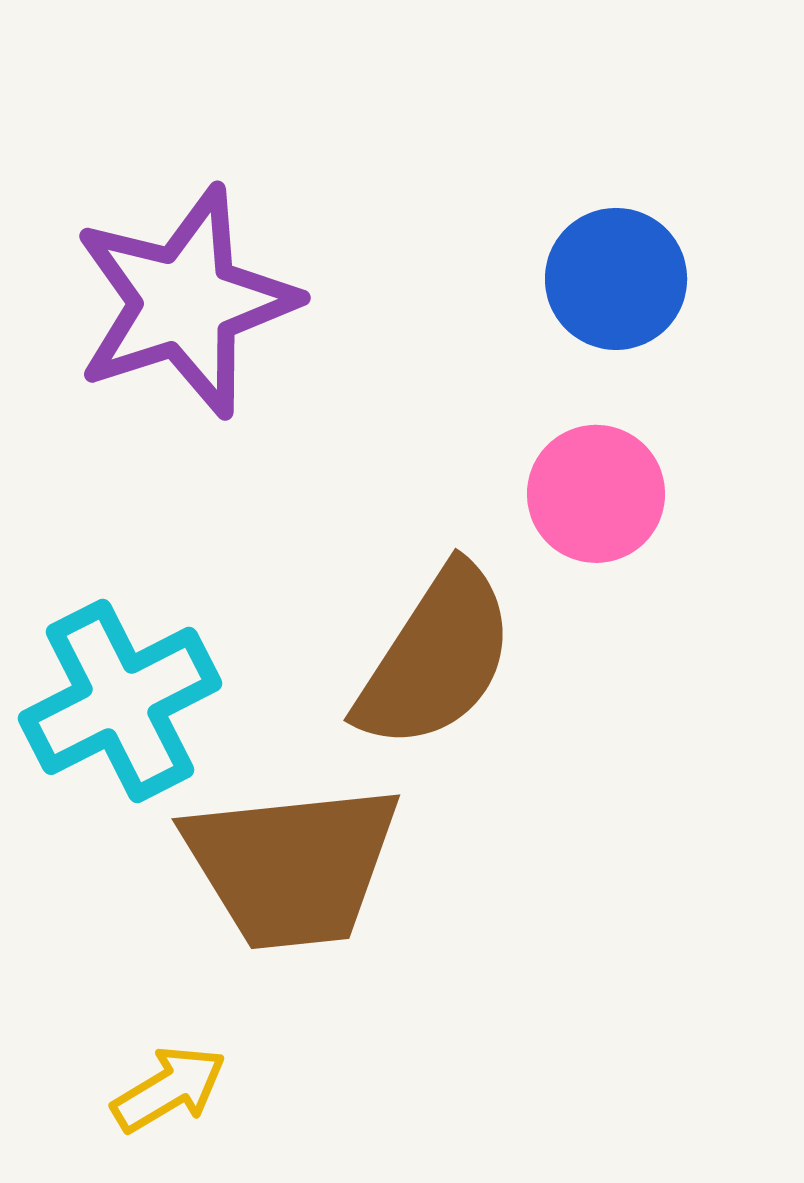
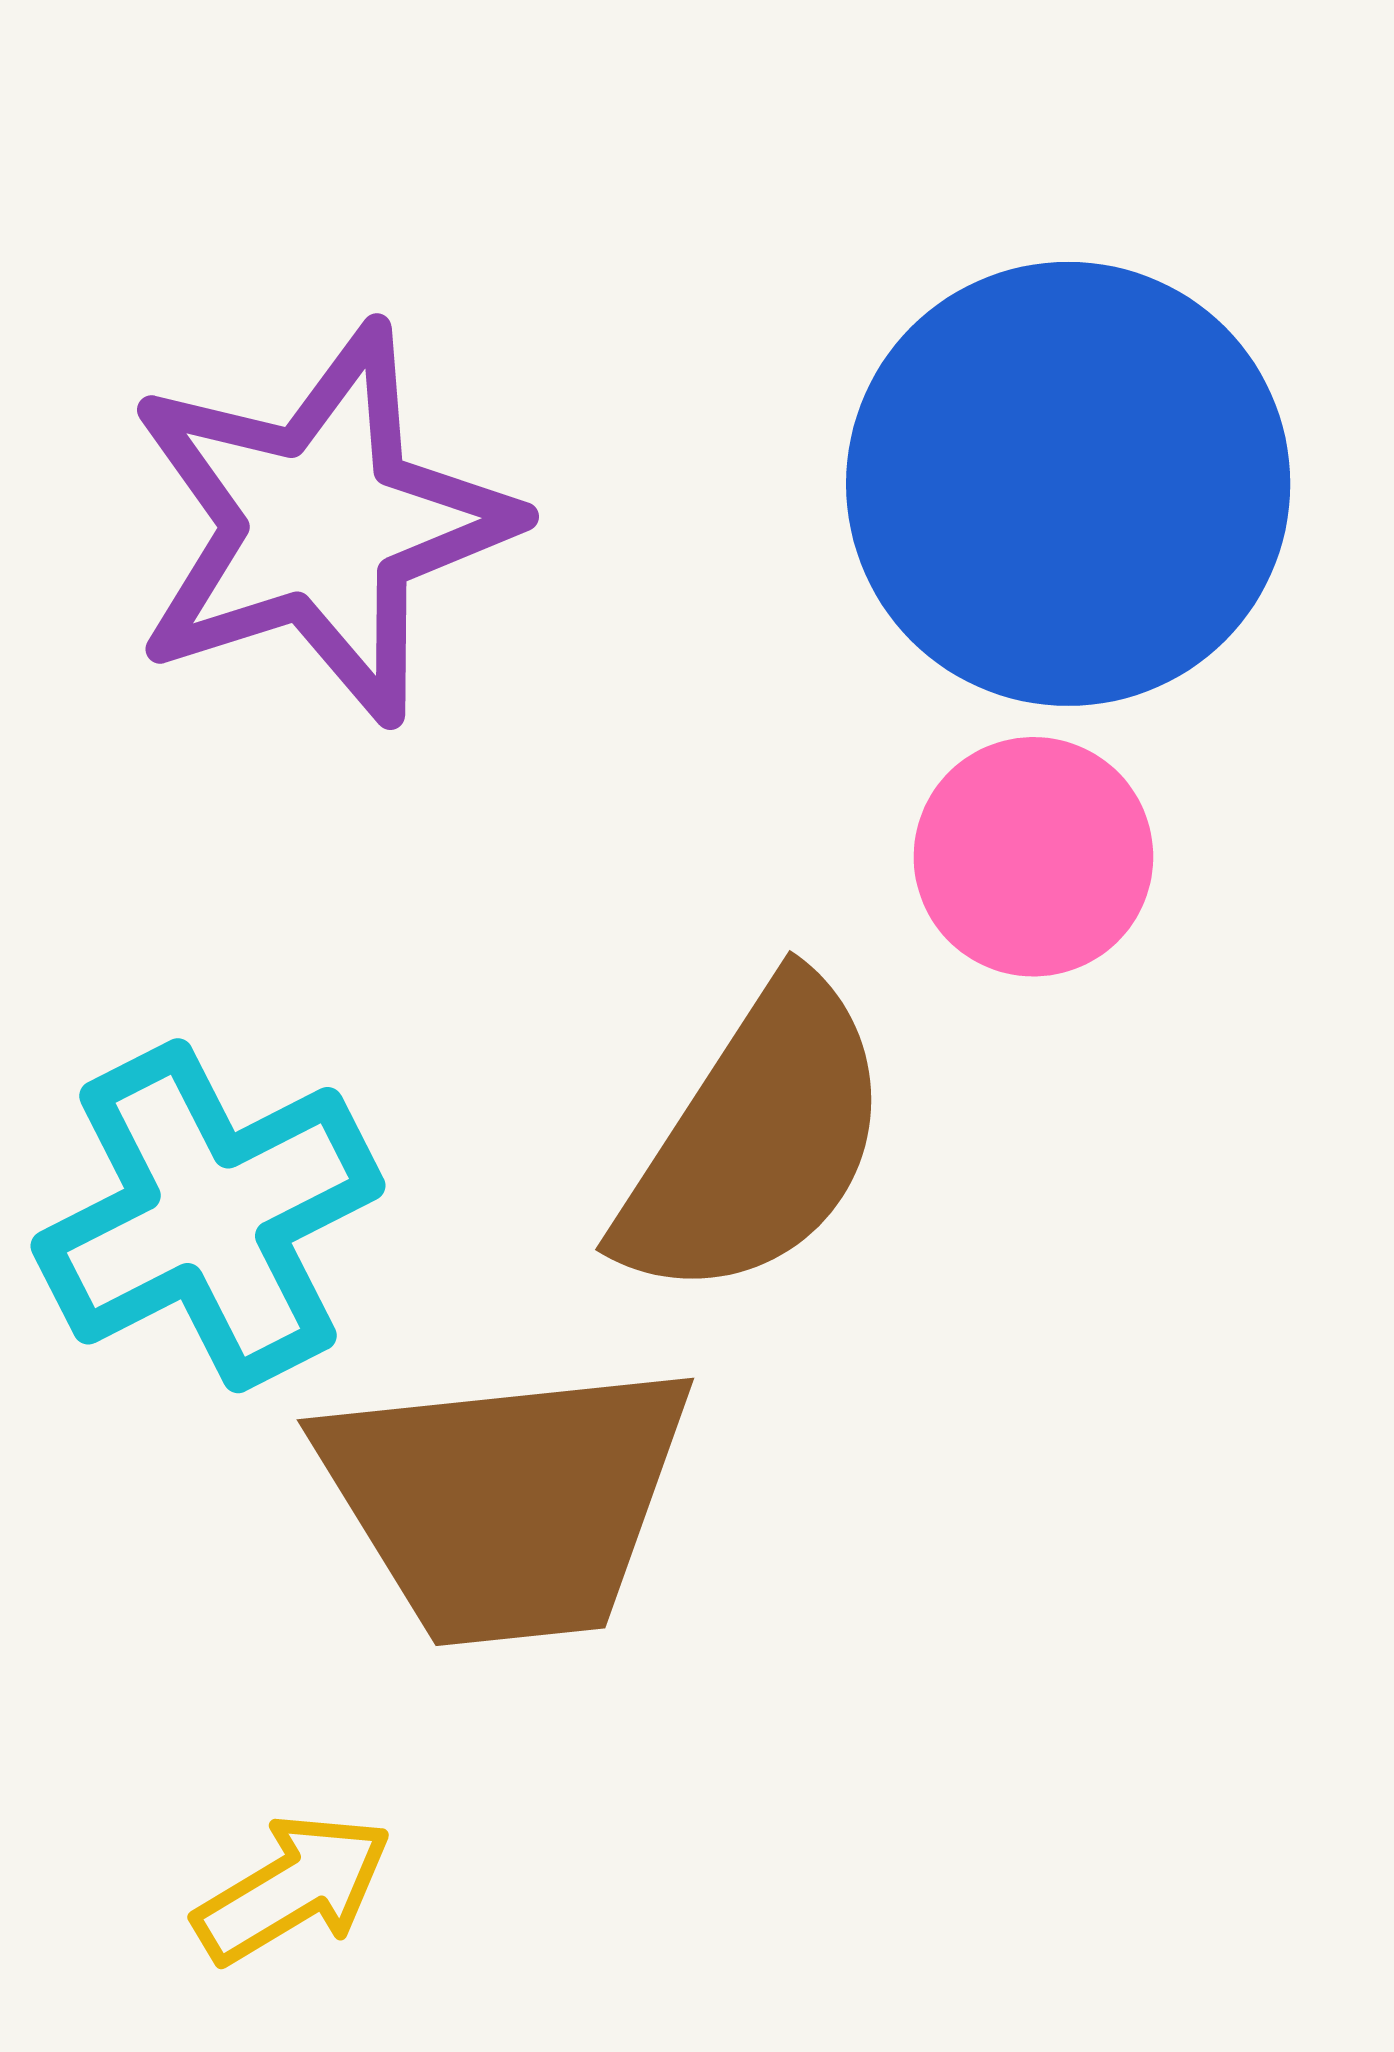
blue circle: (616, 279) -> (1068, 484), size x1.8

